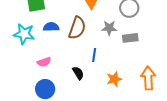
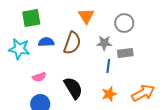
blue line: (94, 55) -> (108, 66), moved
black semicircle: (78, 73) -> (73, 88), size x1.6
orange arrow: (148, 78) -> (143, 93), turned 65

